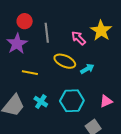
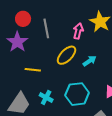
pink arrow: (78, 38) -> (78, 31), turned 63
yellow ellipse: (65, 61) -> (67, 55), turned -65

